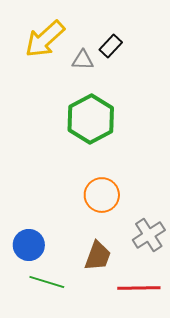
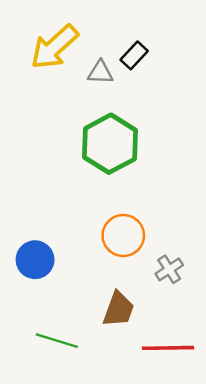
gray cross: (149, 235) -> (169, 269), moved, size x0.7
blue circle: (29, 245) -> (35, 260), moved

